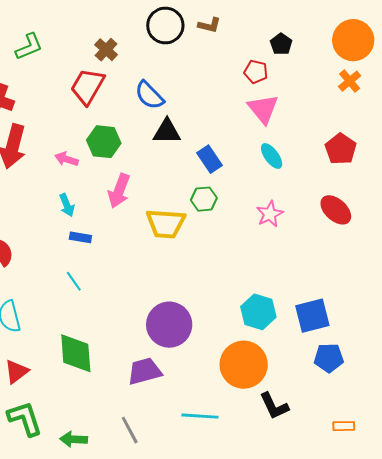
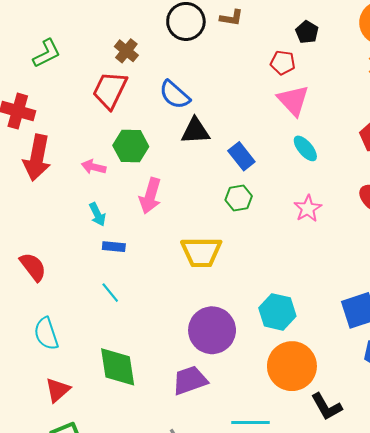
yellow trapezoid: (166, 224) -> (201, 252), moved
cyan hexagon: (258, 312) -> (277, 312), moved

